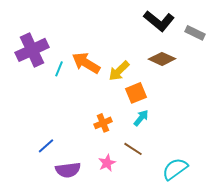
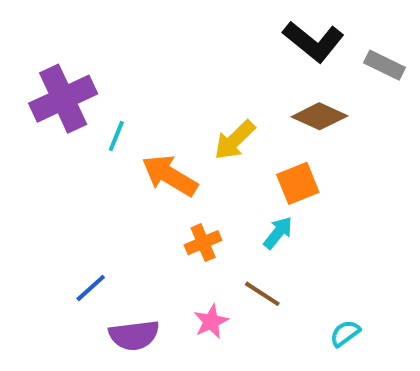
orange arrow: (86, 63) -> (170, 176), moved
orange square: (136, 93) -> (298, 183), moved
cyan semicircle: (175, 169) -> (345, 333), size x0.6

